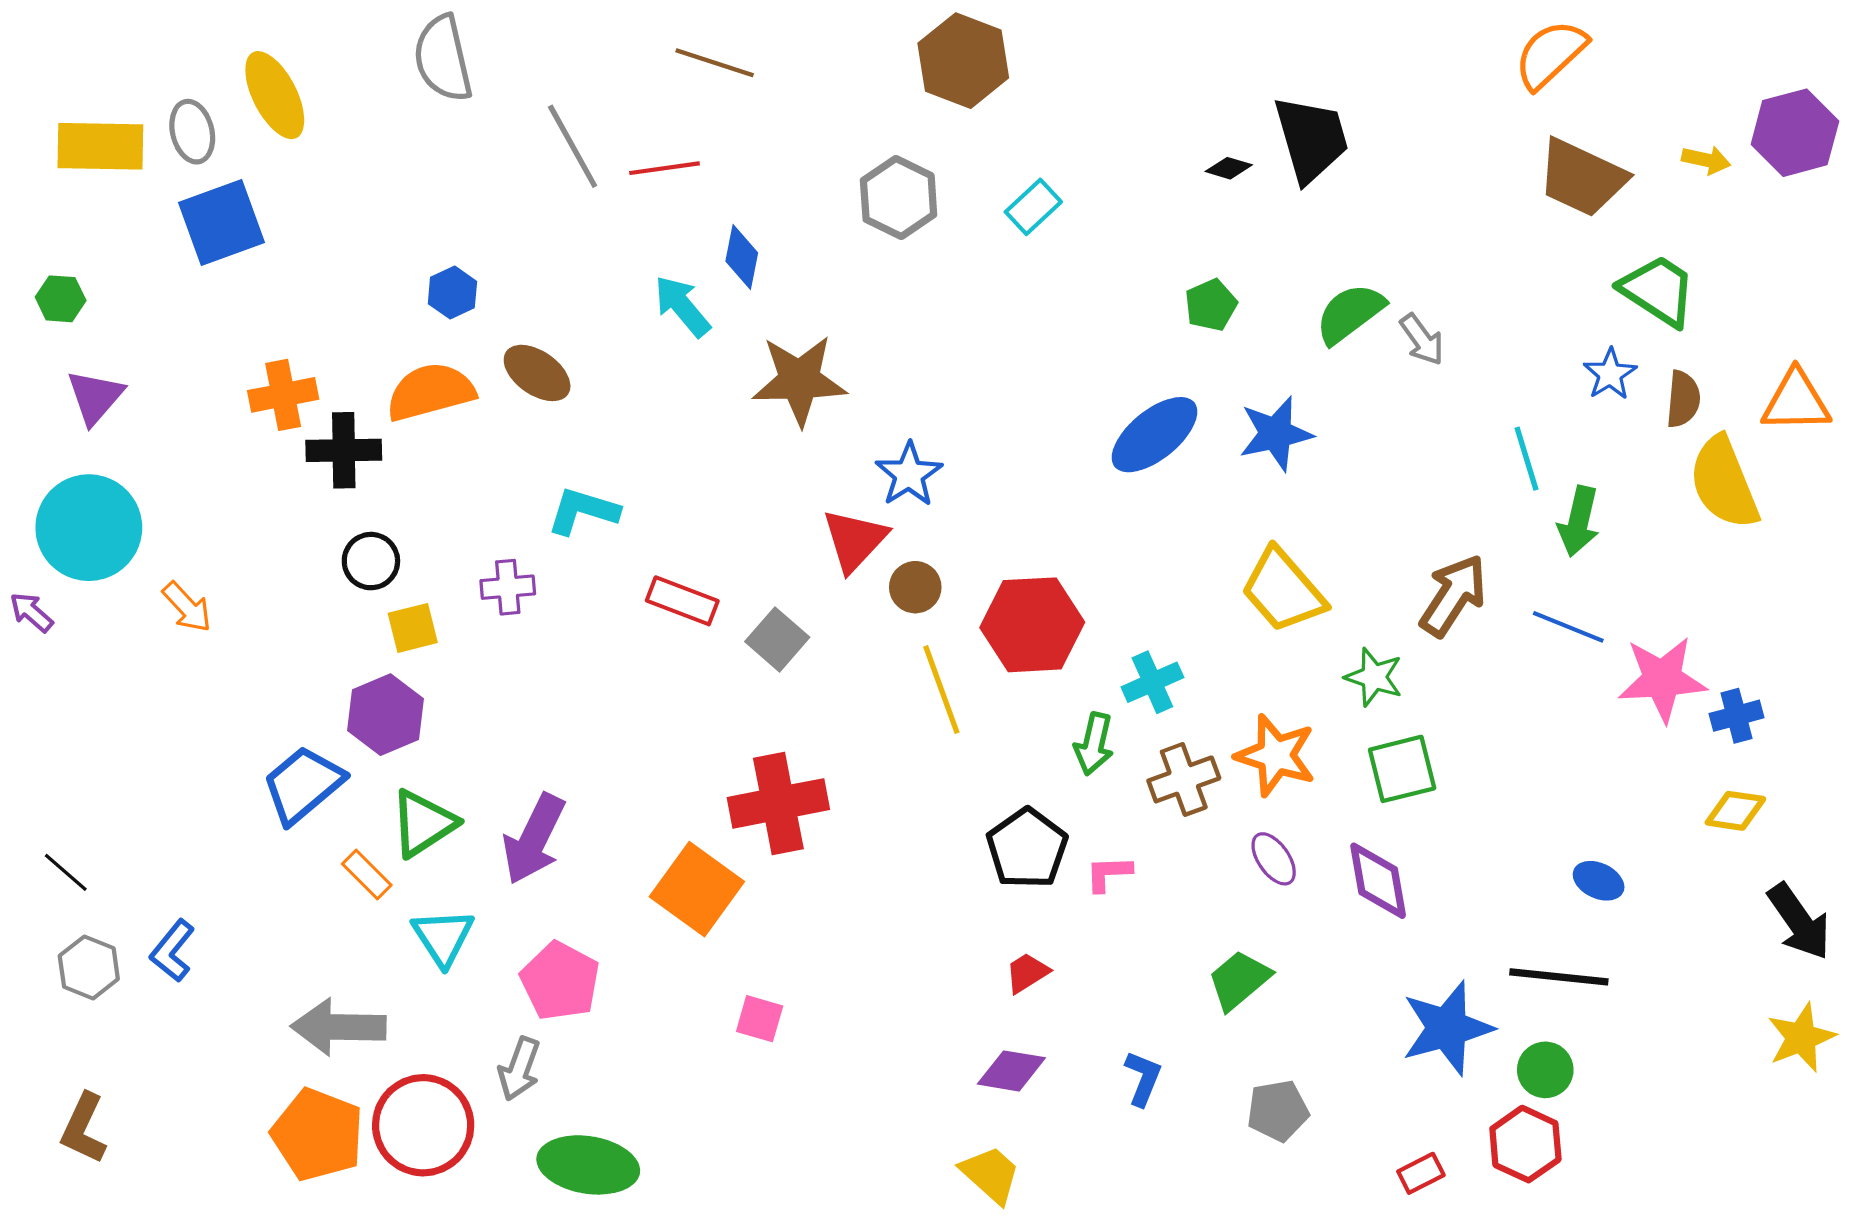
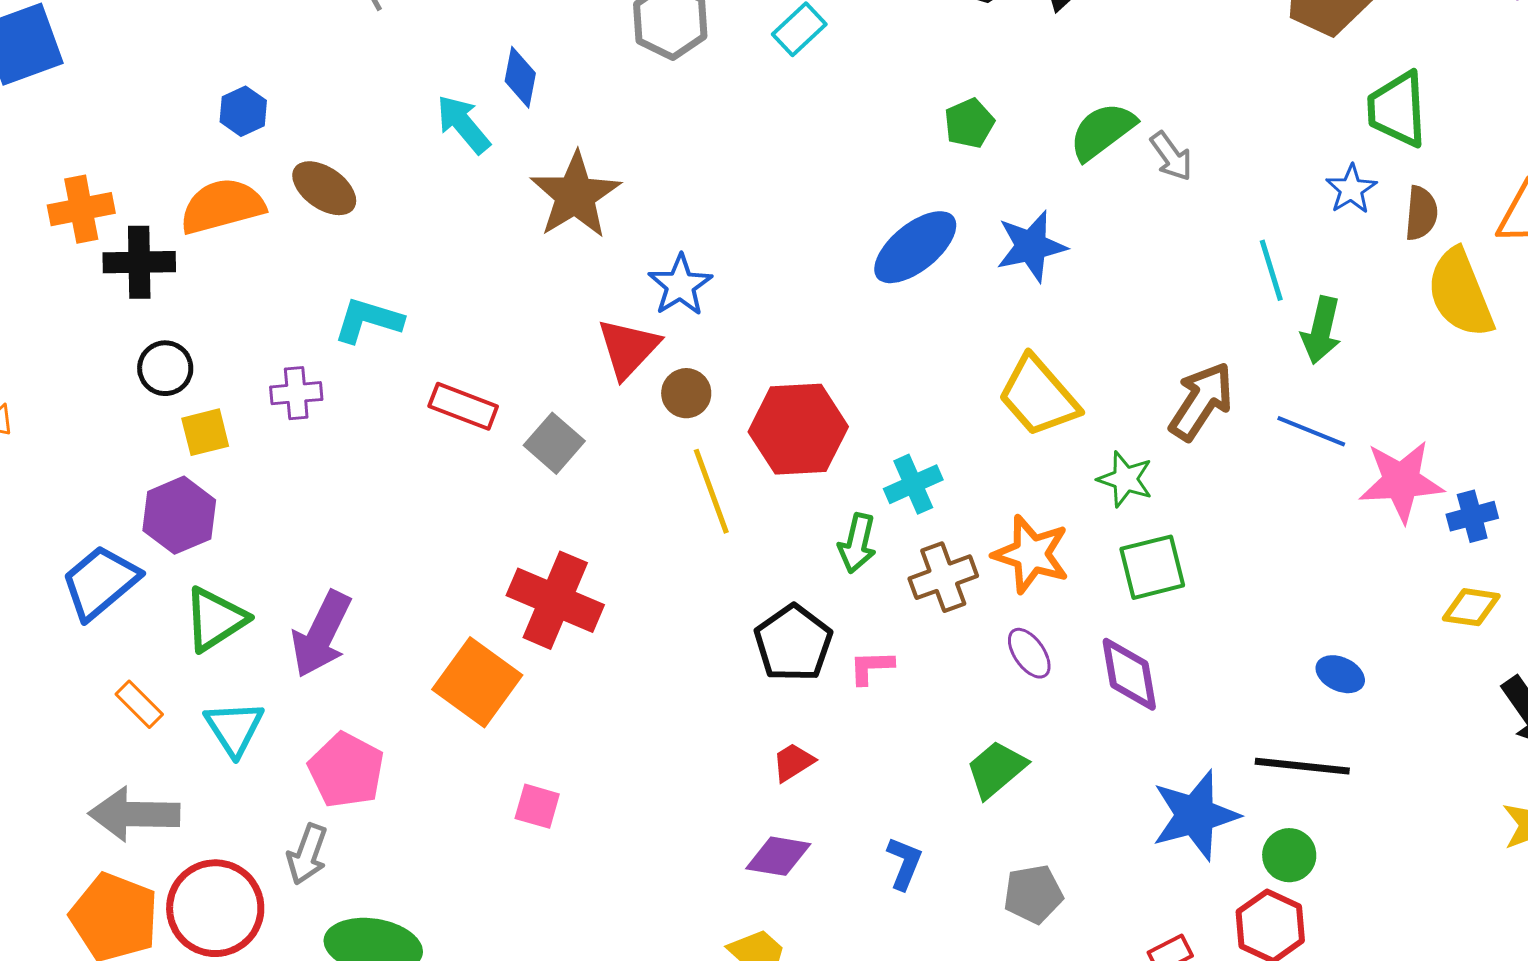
green trapezoid: (1658, 290) -> (1397, 109), turned -126
brown star: (799, 380) -> (575, 195), turned -30
red cross: (778, 803) -> (555, 600), turned 34
orange rectangle: (367, 874) -> (139, 704), moved

